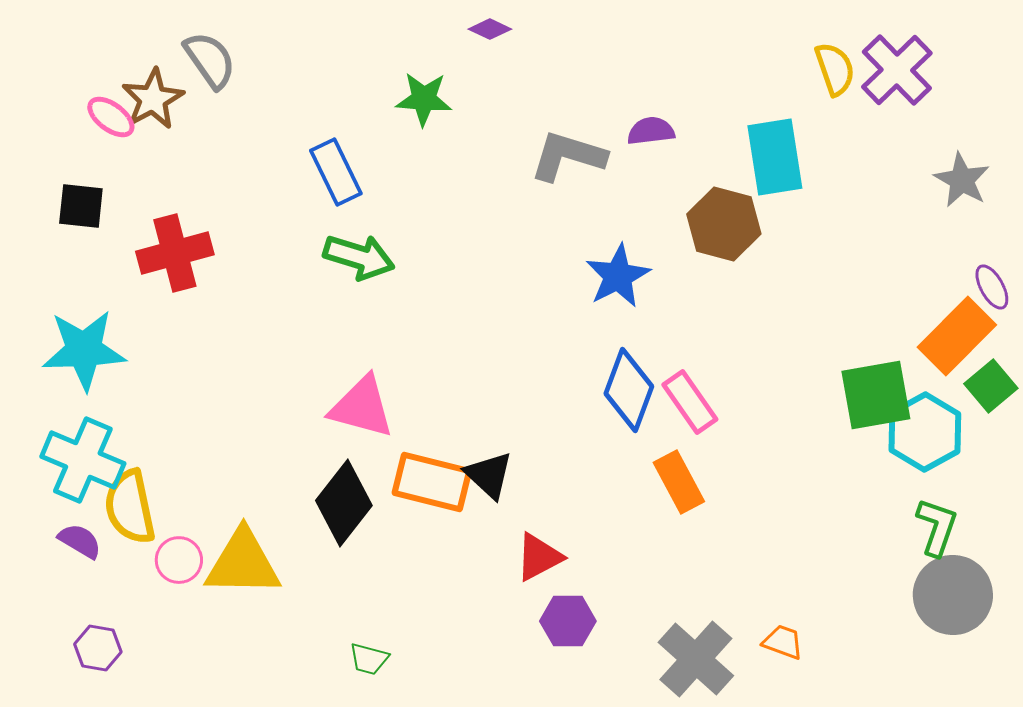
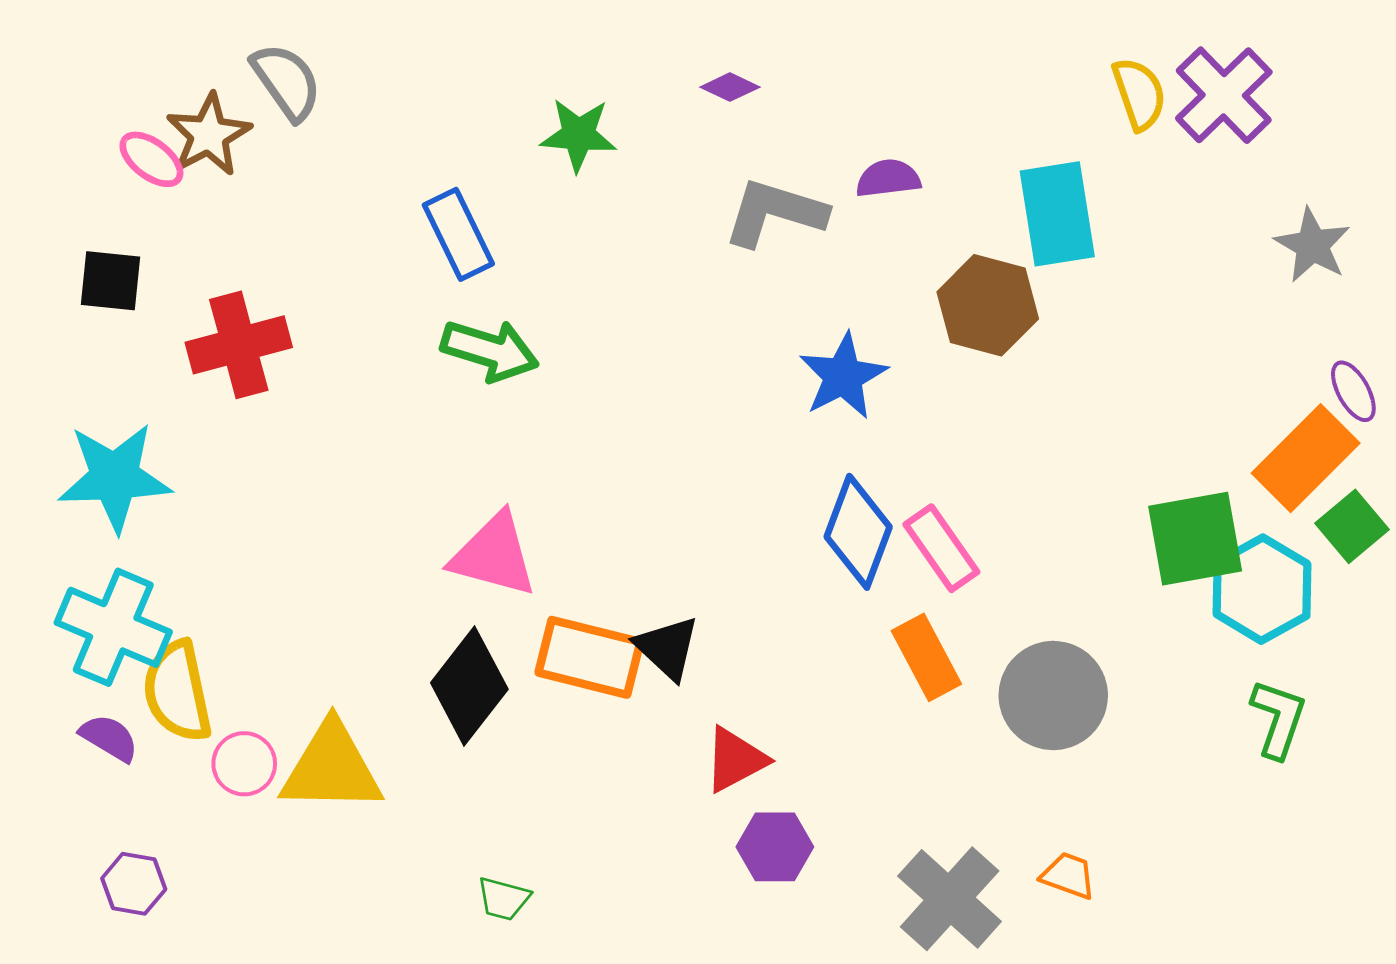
purple diamond: (490, 29) -> (730, 87), moved
gray circle: (953, 595) -> (1053, 696), moved

